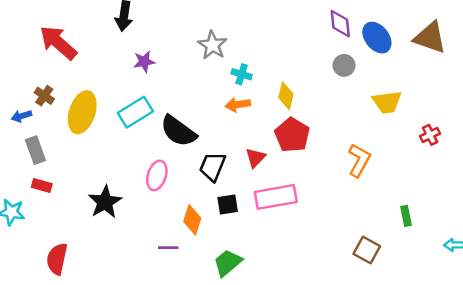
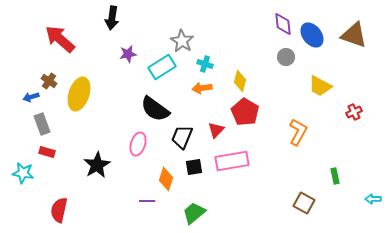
yellow trapezoid: (387, 102) -> (320, 86), turned 35
cyan rectangle: (135, 112) -> (162, 67), moved

